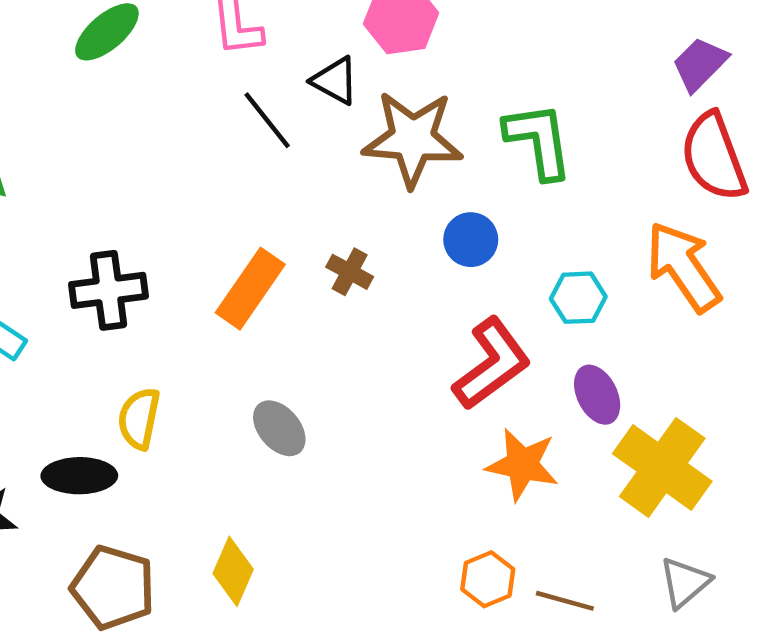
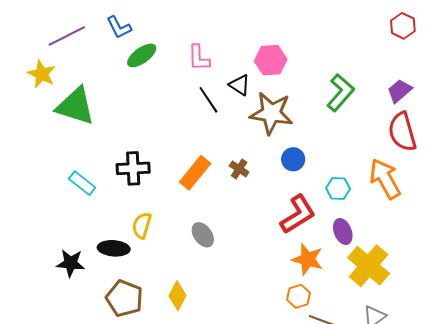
green L-shape: (539, 141) -> (341, 93), moved, turned 45
orange hexagon: (488, 579) -> (298, 296), moved

